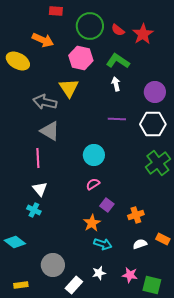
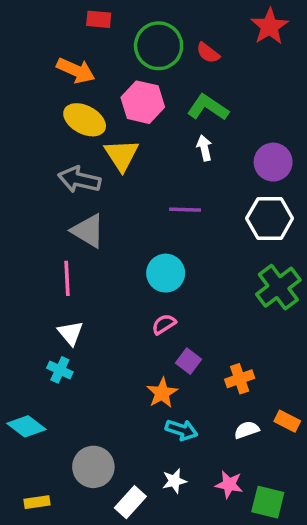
red star: (143, 34) -> (270, 26), moved
yellow ellipse: (18, 61) -> (85, 120), moved
purple line: (117, 119) -> (185, 210), moved

